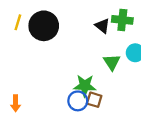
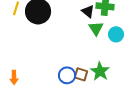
green triangle: (112, 62) -> (96, 28), moved
green star: (85, 86) -> (100, 71), moved, turned 30

